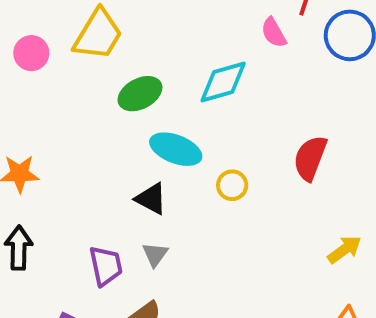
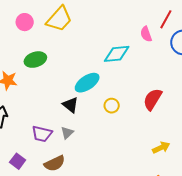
green ellipse: (140, 94) -> (35, 60), moved
cyan ellipse: (176, 149) -> (87, 83), turned -65
purple trapezoid: (106, 266) -> (42, 134), turned 105

